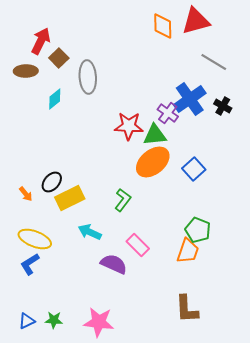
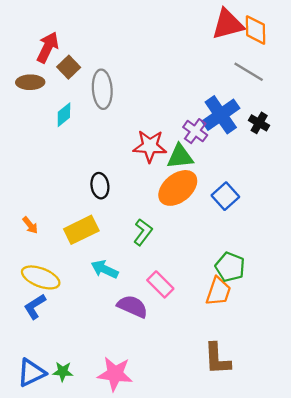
orange diamond: (163, 26) -> (256, 30), moved
black ellipse: (52, 182) -> (100, 186), moved, turned -50
blue triangle: (27, 321) -> (31, 373), size x1.5

